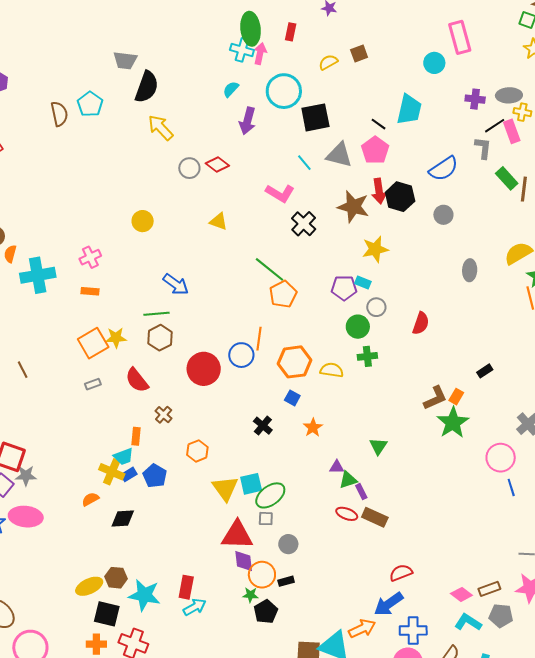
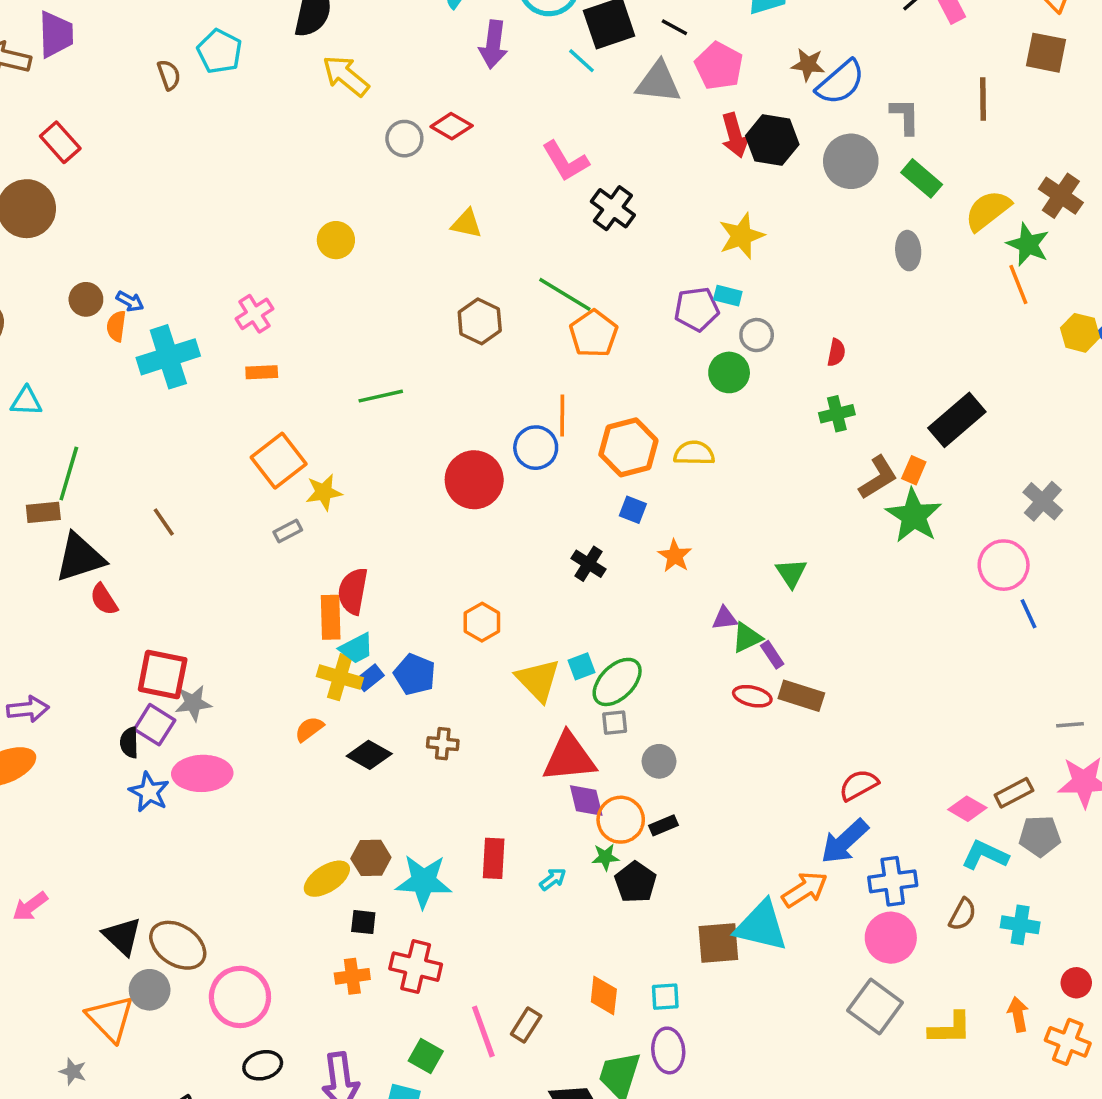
brown semicircle: (59, 114) -> (169, 75), size x0.7
black line: (379, 124) -> (674, 27), moved
gray L-shape: (483, 148) -> (905, 116), moved
cyan line: (304, 163) -> (582, 61), moved
green rectangle: (507, 178) -> (922, 178), moved
pink L-shape: (280, 193) -> (565, 161), turned 36
brown star: (353, 207) -> (808, 65), moved, size x0.6
gray circle: (443, 215) -> (851, 161), size x1.6
blue arrow: (176, 284) -> (130, 301), moved, size x0.6
red semicircle: (421, 323) -> (836, 353), size x0.7
yellow star: (116, 338) -> (324, 492), moved
brown hexagon: (160, 338) -> (480, 321), moved
green cross: (367, 356) -> (837, 414), moved
black rectangle: (485, 371) -> (957, 420), size x2.0
red semicircle: (137, 380) -> (353, 591), moved, turned 56
brown cross: (164, 415) -> (443, 744), moved, turned -30
orange rectangle: (136, 436) -> (331, 617), moved, size x1.4
cyan square: (251, 484) -> (581, 666), size x0.7
black diamond: (123, 519) -> (369, 755), turned 40
cyan arrow: (195, 607) -> (553, 879), moved, size x0.7
black square: (107, 614) -> (363, 922), size x0.6

